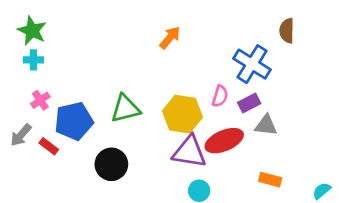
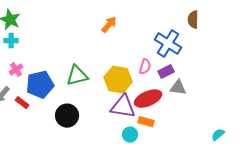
orange rectangle: (270, 180) -> (146, 122), moved

